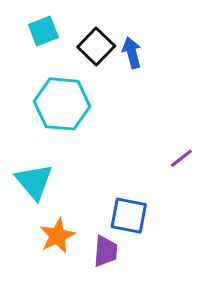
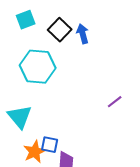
blue square: (129, 216) -> (50, 145), moved, size x0.7

